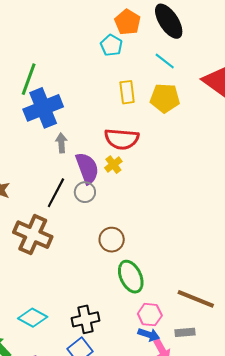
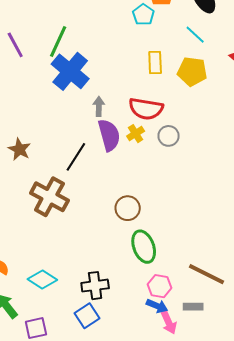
blue cross: (43, 108) -> (70, 71), turned -33
gray arrow: (61, 143) -> (99, 106), moved
gray circle: (85, 192) -> (169, 136), moved

